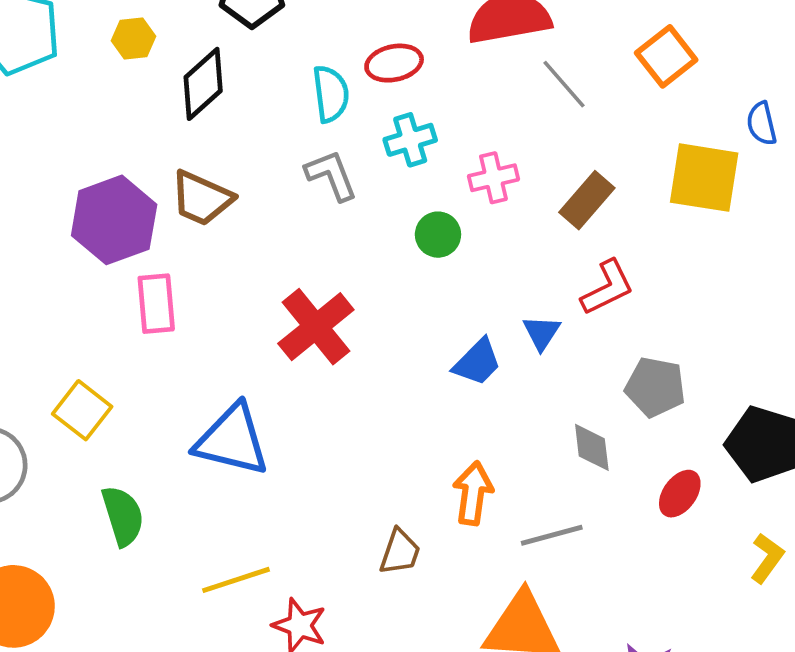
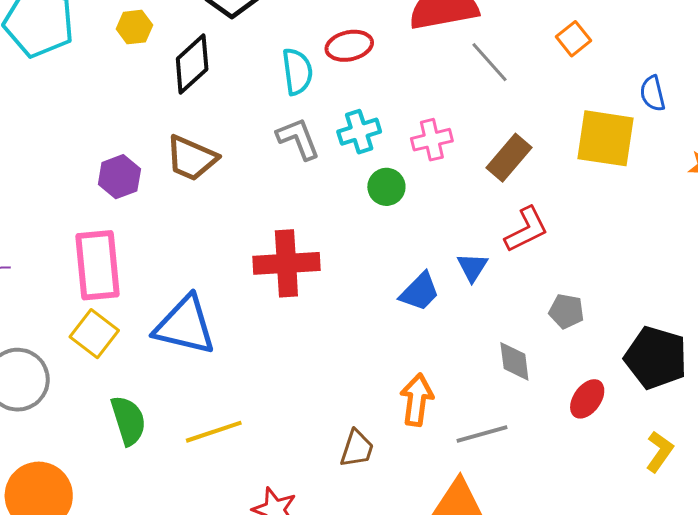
orange square: (666, 56) -> (573, 39), size x0.7
cyan cross: (410, 140) -> (359, 132), moved
purple hexagon: (114, 220) -> (119, 177), size x0.6
pink rectangle: (156, 304) -> (98, 265), moved, size x1.4
red cross: (316, 327) -> (286, 263), turned 36
gray pentagon: (655, 387) -> (566, 311), size x0.7
blue triangle: (232, 440) -> (185, 325), moved
yellow line: (236, 580) -> (214, 432), moved

